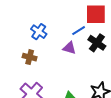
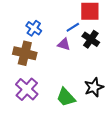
brown cross: (30, 57) -> (25, 53), size x1.6

